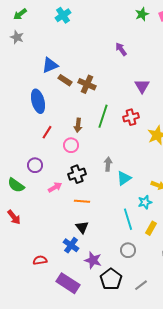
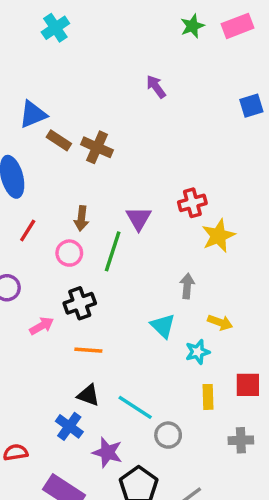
purple triangle: (142, 86) -> (139, 218), moved
green line: (103, 116) -> (113, 251), moved
red cross: (131, 117) -> (192, 203), moved
gray arrow: (108, 164) -> (187, 286), moved
cyan triangle: (124, 178) -> (163, 326), moved, turned -42
cyan line: (128, 219) -> (135, 407), moved, turned -40
black triangle: (82, 227) -> (88, 395), turned -32
yellow rectangle: (151, 228) -> (208, 397), turned -32

